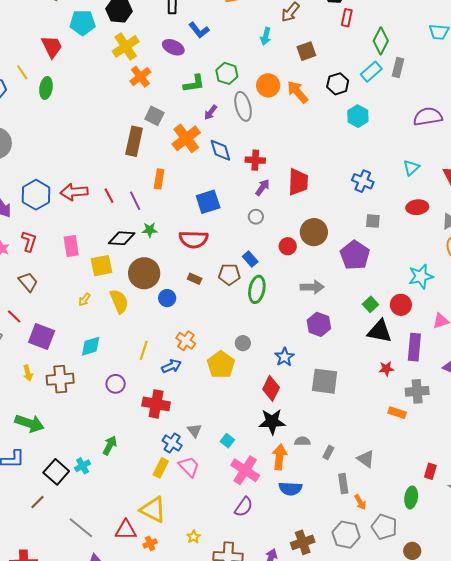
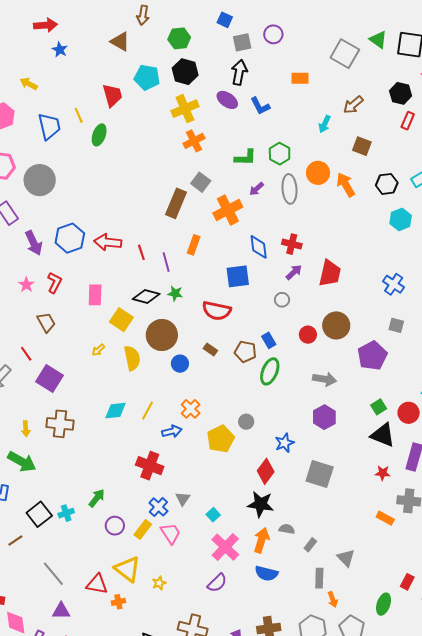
purple ellipse: (173, 47) -> (227, 100), moved
brown square: (306, 51) -> (362, 146), turned 30
blue diamond: (220, 150) -> (259, 247), moved
yellow square: (101, 266) -> (121, 320), turned 35
cyan diamond: (91, 346) -> (115, 411), moved
yellow arrow: (28, 373) -> (26, 429), moved
purple circle: (116, 384) -> (115, 526), moved
yellow star: (194, 537) -> (159, 583), moved

